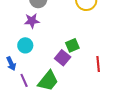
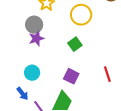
purple star: (32, 21) -> (36, 38), moved
green square: (72, 45) -> (75, 44), moved

